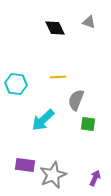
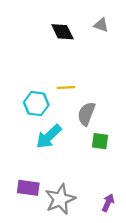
cyan hexagon: (16, 84) -> (36, 104), moved

